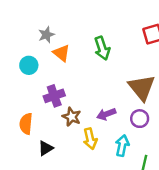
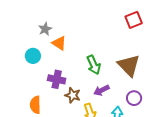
green arrow: (102, 48) -> (94, 65), moved
purple cross: (54, 96) -> (57, 79), turned 36
purple circle: (140, 119) -> (134, 98), moved

